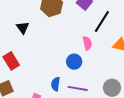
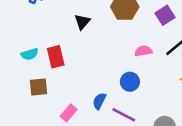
pink semicircle: (87, 43) -> (143, 51), moved, turned -104

